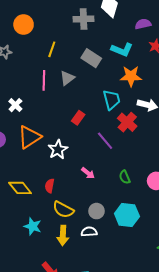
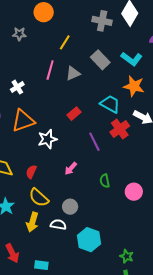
cyan trapezoid: (112, 100) -> (110, 104), turned -60
pink arrow: (88, 173) -> (71, 169), turned 80
cyan hexagon: (127, 215) -> (89, 240), moved

